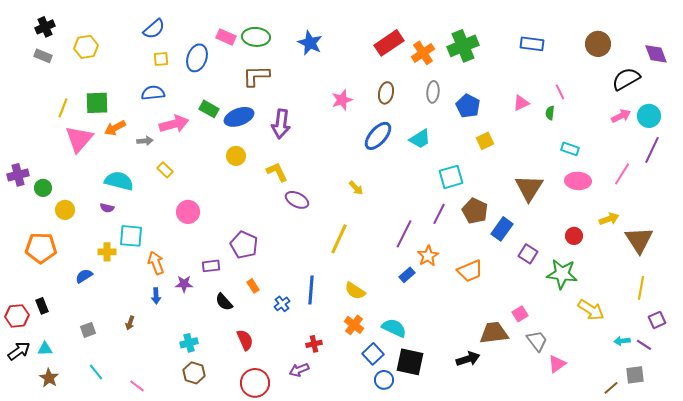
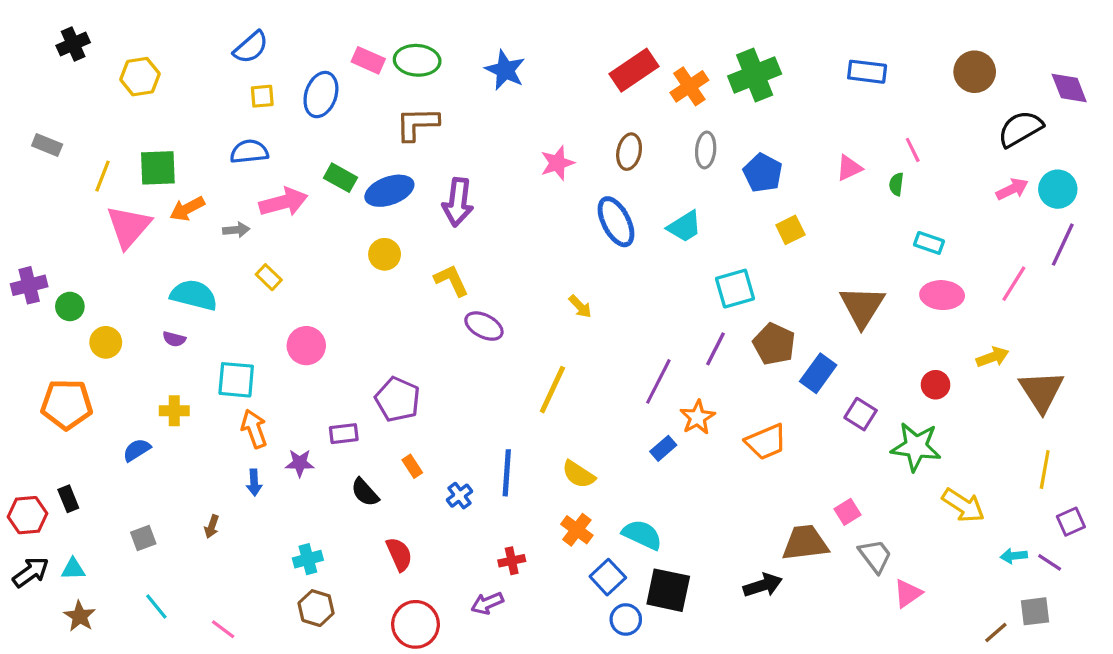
gray rectangle: (43, 56) -> (47, 145), moved
blue ellipse: (378, 136) -> (616, 222), turned -68
cyan square: (131, 236) -> (236, 380), moved

